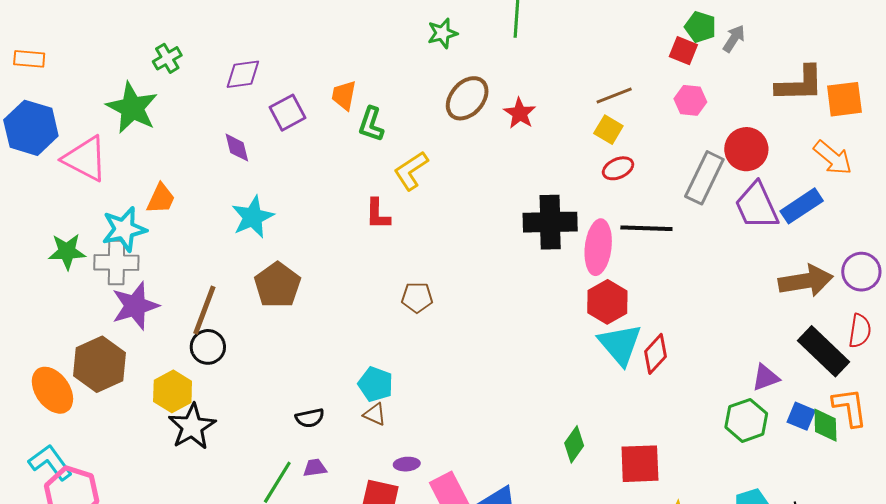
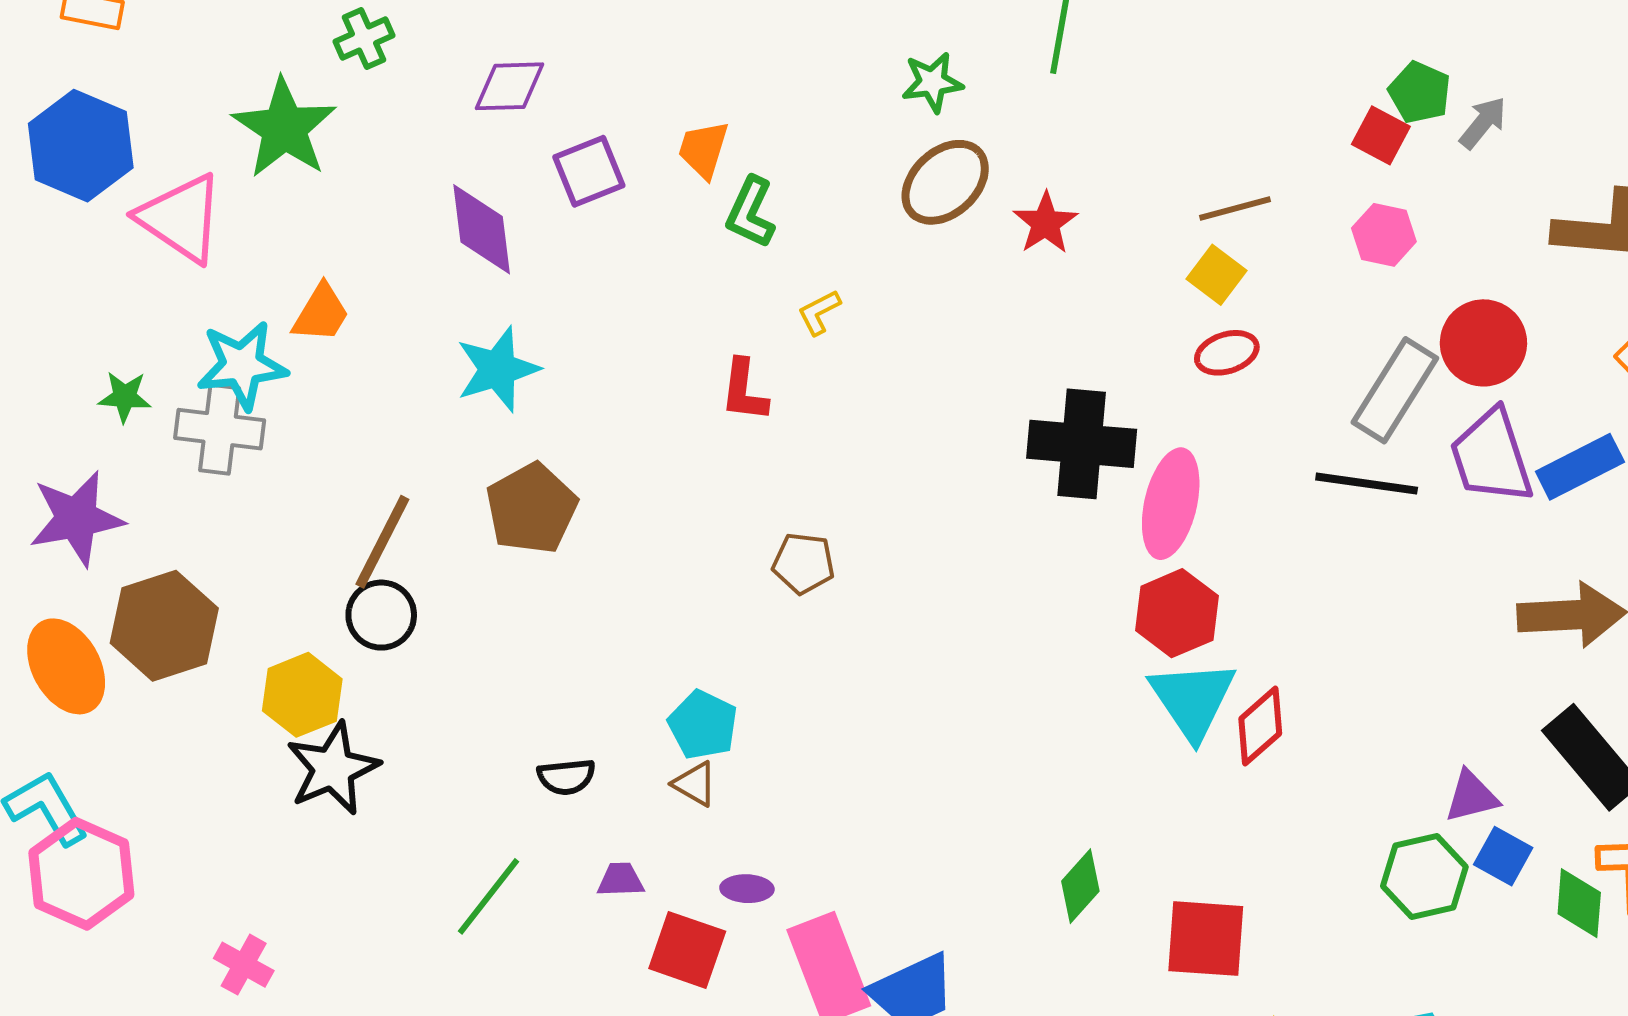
green star: (442, 33) -> (932, 82), moved
purple diamond: (237, 148) -> (482, 229), size x1.5
yellow L-shape: (411, 171) -> (819, 312), size x0.6
black line: (646, 228) -> (1367, 484), moved
green star: (67, 252) -> (125, 397), size x0.7
purple star: (135, 306) -> (77, 518), moved
blue square: (801, 416) -> (1503, 856), moved
purple trapezoid: (315, 468) -> (621, 880), moved

